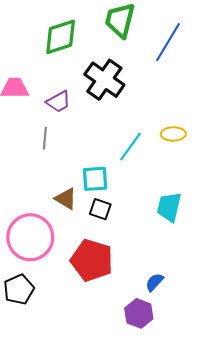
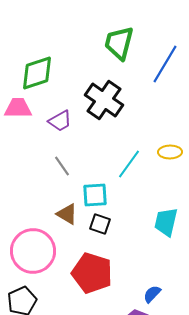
green diamond: (61, 37) -> (37, 73), moved
gray line: (45, 138) -> (62, 166), moved, turned -40

